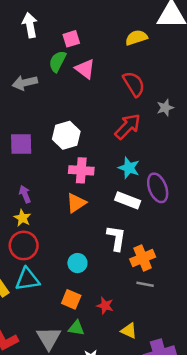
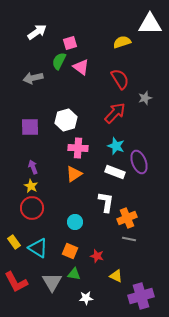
white arrow: (30, 25) -> (37, 32), turned 66
cyan triangle: (27, 279) -> (38, 248), moved, turned 40

